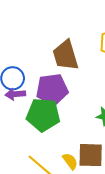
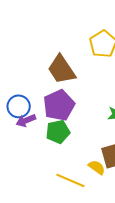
green pentagon: (43, 115) -> (58, 132), size x0.7

